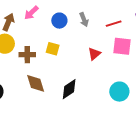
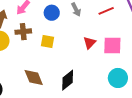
pink square: (122, 46) -> (112, 45), moved
brown cross: (27, 55) -> (23, 32), moved

